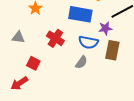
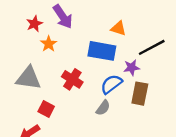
gray triangle: (18, 37) -> (28, 78), size x1.6
blue semicircle: (88, 42) -> (111, 84), turned 132

